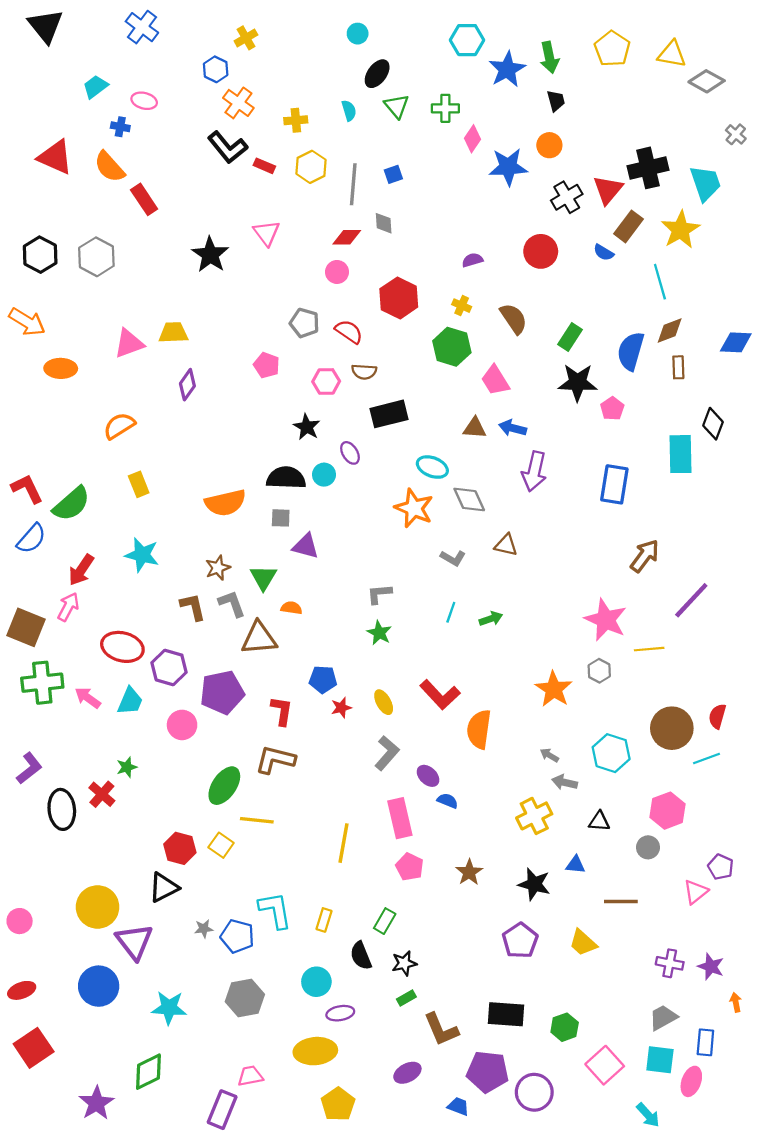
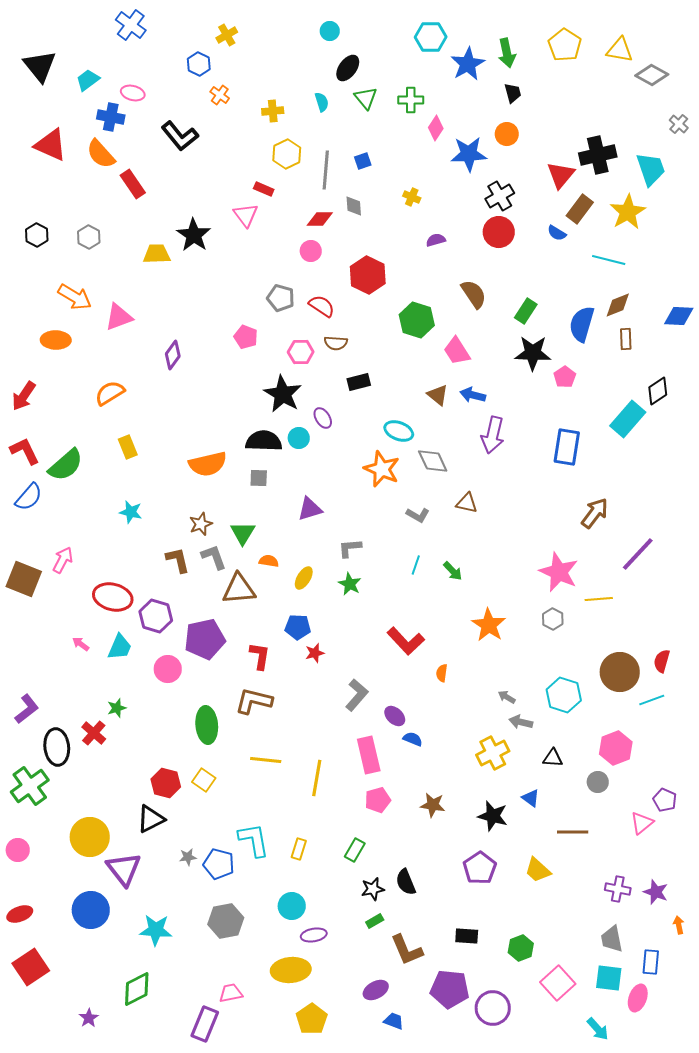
black triangle: (46, 26) -> (40, 66), moved
orange cross: (238, 103) -> (220, 95), size x0.7
blue cross: (120, 127) -> (111, 117), size x1.5
black L-shape: (228, 147) -> (180, 136), moved
red rectangle: (264, 166) -> (264, 189), moved
black cross: (567, 197) -> (500, 196), moved
black hexagon: (40, 255) -> (37, 235), size x0.7
gray hexagon: (96, 257) -> (89, 237), size x0.7
cyan line: (660, 282) -> (609, 260), turned -60
yellow cross: (462, 306) -> (412, 197), moved
orange arrow: (27, 322) -> (75, 297), moved
yellow trapezoid: (173, 333) -> (157, 254), moved
black rectangle: (389, 414) -> (359, 382), size x0.7
black diamond: (713, 424) -> (658, 391), turned 36
black star: (307, 427) -> (283, 394), size x1.5
brown triangle: (475, 428) -> (438, 395), turned 35
cyan rectangle: (681, 454) -> (628, 419), turned 42
purple triangle: (306, 546) -> (310, 509), moved, turned -32
cyan star: (142, 555) -> (131, 512), size x0.7
red arrow: (81, 570) -> (24, 396), moved
green arrow: (491, 619) -> (453, 571), turned 65
green cross: (42, 683) -> (30, 786), moved, turned -30
orange star: (554, 689) -> (489, 625), moved
pink arrow: (88, 698) -> (81, 644), size x0.7
yellow ellipse: (384, 702) -> (304, 578), moved, turned 60
orange semicircle: (479, 729) -> (442, 673), size x0.5
green ellipse: (224, 786) -> (207, 725), turned -39
yellow line: (257, 820) -> (266, 760), moved
blue triangle: (575, 865) -> (531, 798), turned 30
pink pentagon: (410, 867) -> (378, 800), turned 30
brown star: (469, 872) -> (433, 805), turned -30
black semicircle: (361, 956) -> (406, 882), moved
black rectangle: (506, 1014) -> (467, 936), size x0.7
gray trapezoid: (663, 1017) -> (612, 939), turned -72
purple star: (96, 1103) -> (89, 1018), size x0.6
blue trapezoid: (458, 1106) -> (394, 1021), moved

